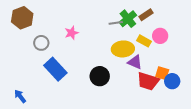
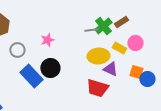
orange square: (162, 73) -> (136, 72), moved
black circle: (100, 76) -> (50, 68), moved
red trapezoid: (148, 81) -> (97, 88), moved
blue circle: (172, 81) -> (147, 79), moved

